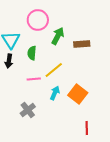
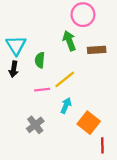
pink circle: (38, 20) -> (83, 15), moved
green arrow: (58, 36) -> (69, 41), turned -48
orange square: (78, 94) -> (89, 123), moved

